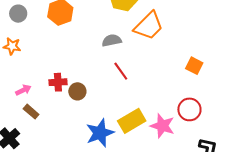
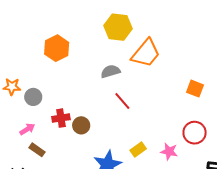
gray circle: (18, 14) -> (33, 97), moved
yellow rectangle: (132, 121) -> (138, 150), size x0.6
pink star: (162, 126) -> (169, 151), size x0.7

